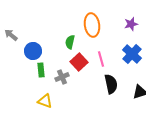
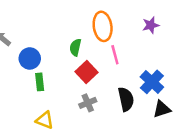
blue cross: (132, 54) -> (152, 82), moved
pink line: (101, 59) -> (115, 55), moved
gray cross: (62, 77) -> (88, 103), moved

